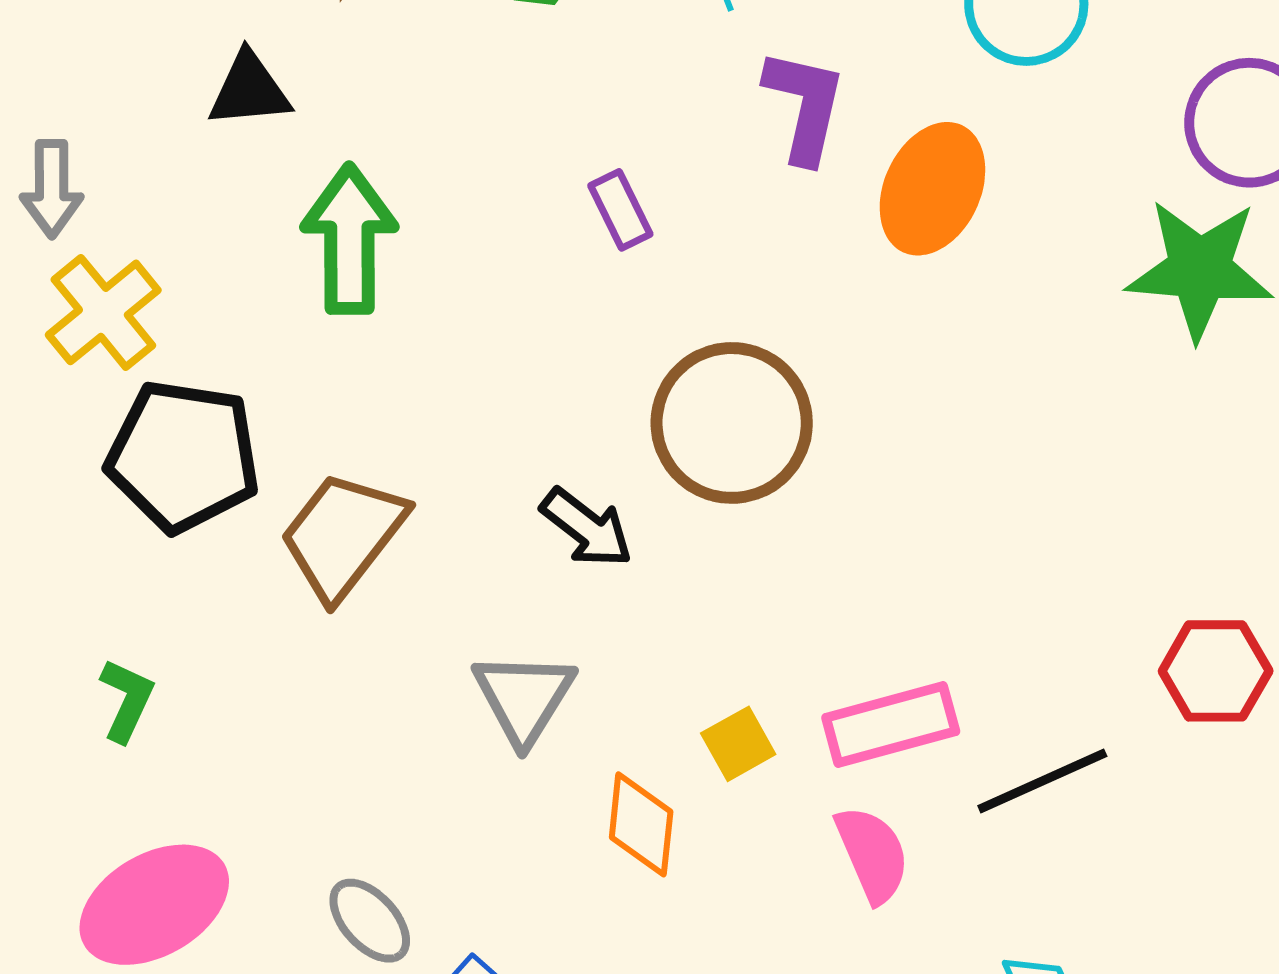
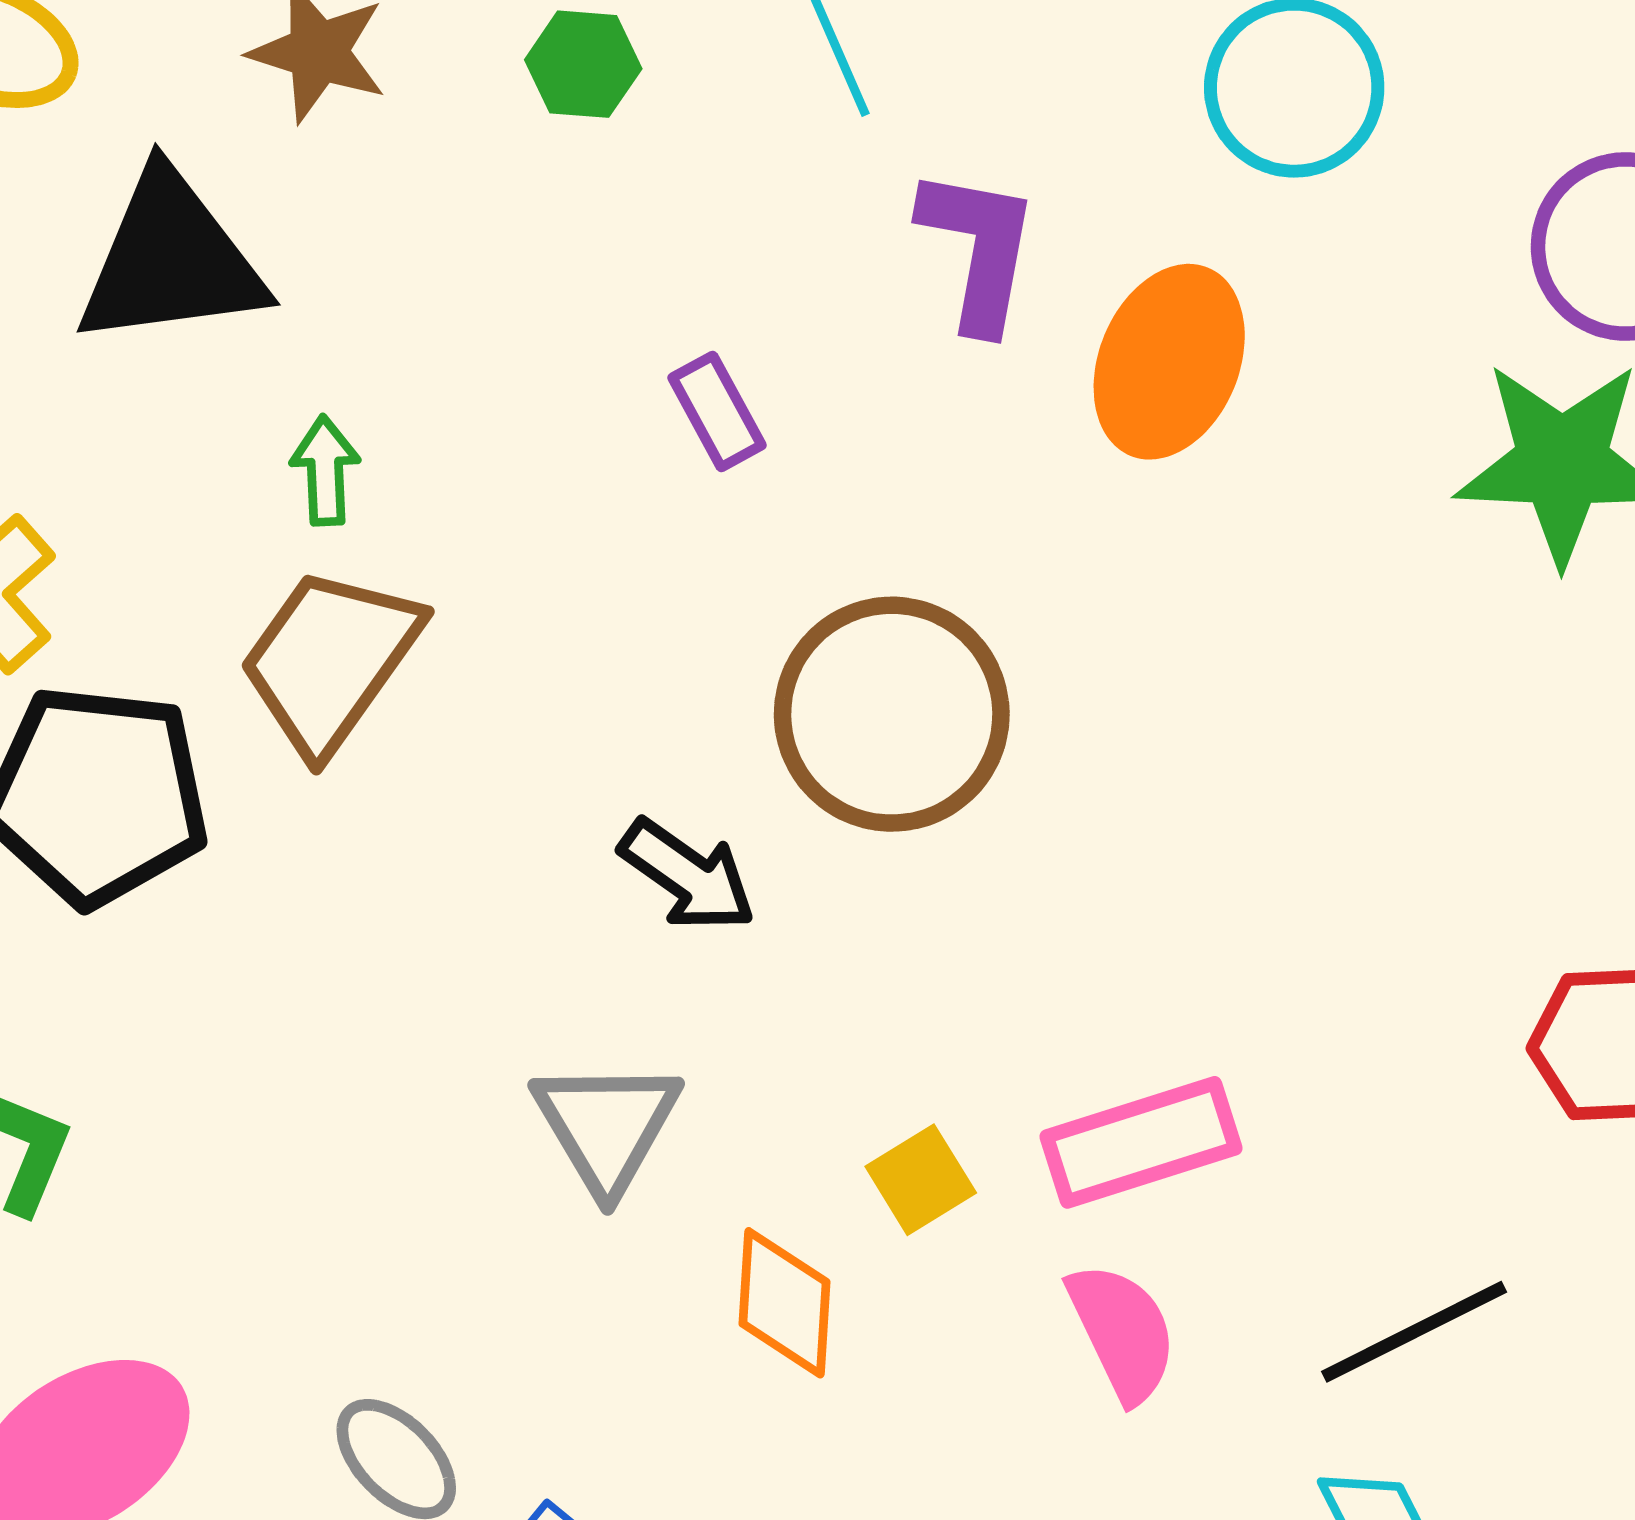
black triangle: (249, 90) -> (171, 260), size x1.6
green arrow: (349, 239) -> (325, 471), size x0.5
brown trapezoid: (343, 535) -> (330, 660), moved
black line: (1042, 781) -> (1414, 1332), moved

